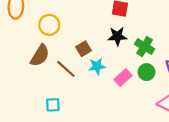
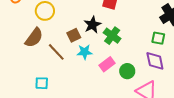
black star: (117, 36) -> (92, 25), moved, turned -30
green cross: (145, 46) -> (112, 36), moved
green circle: (147, 72) -> (127, 71), moved

